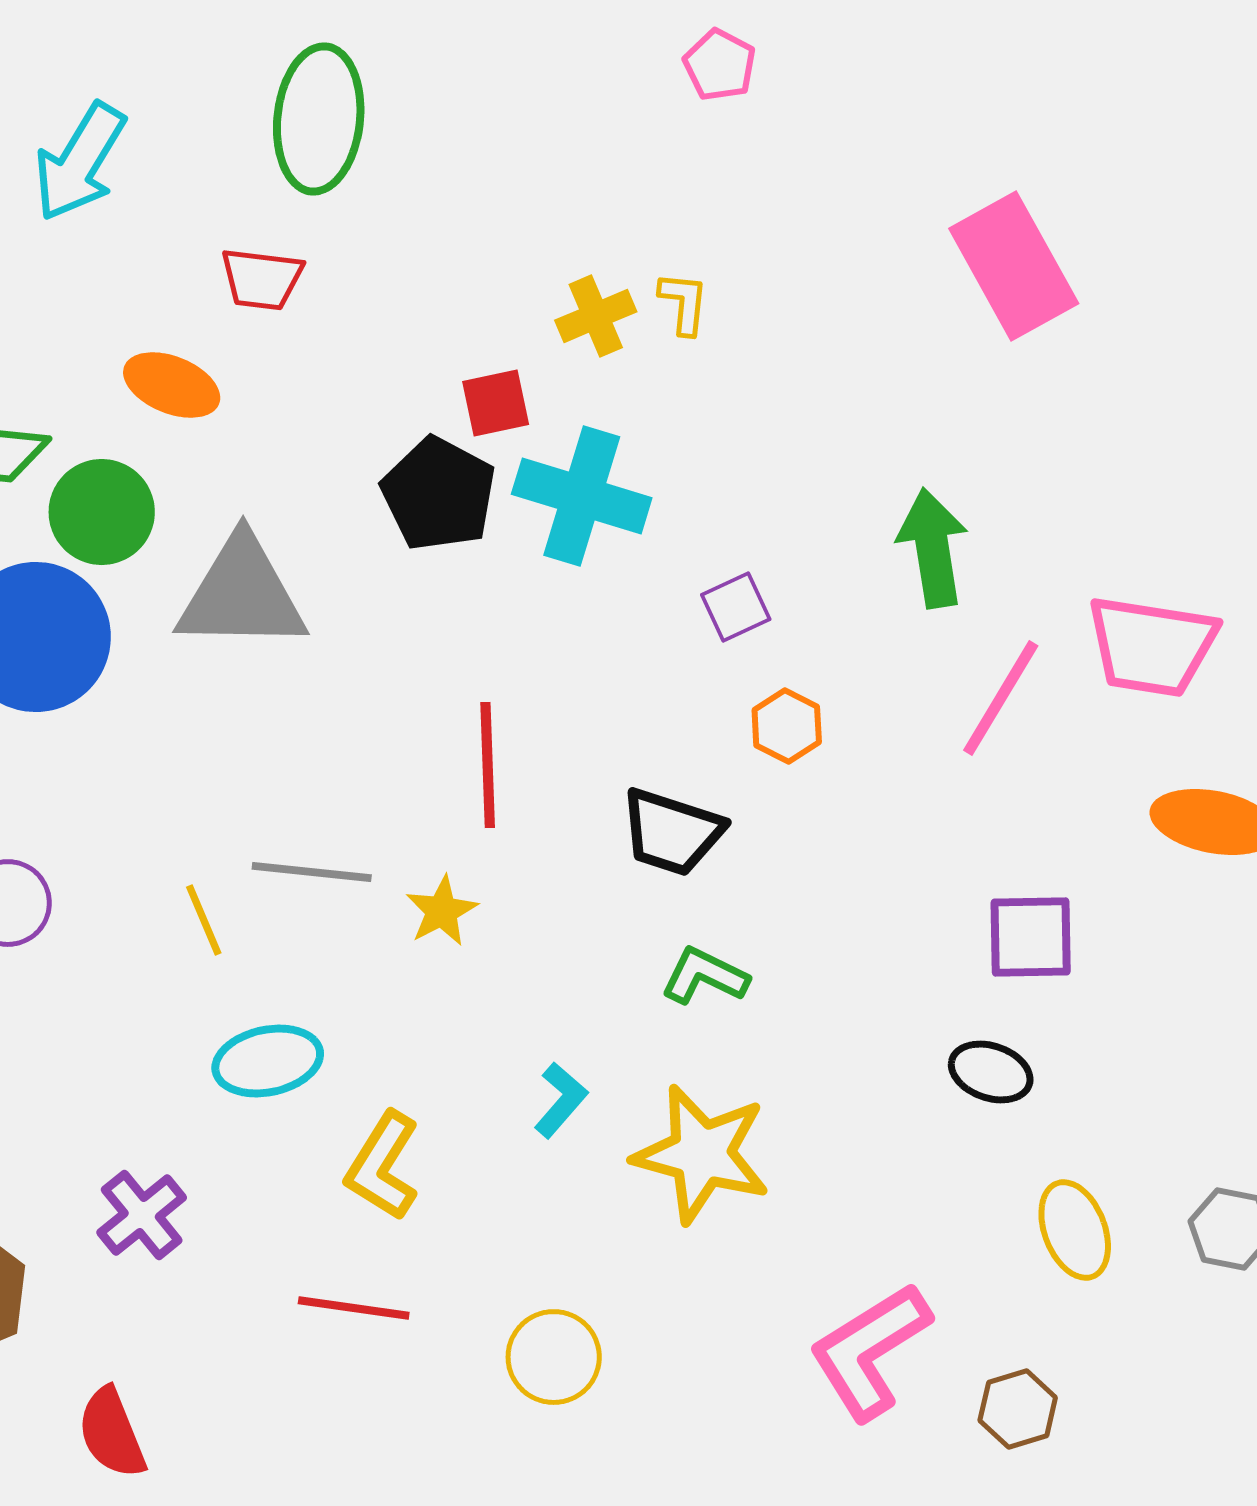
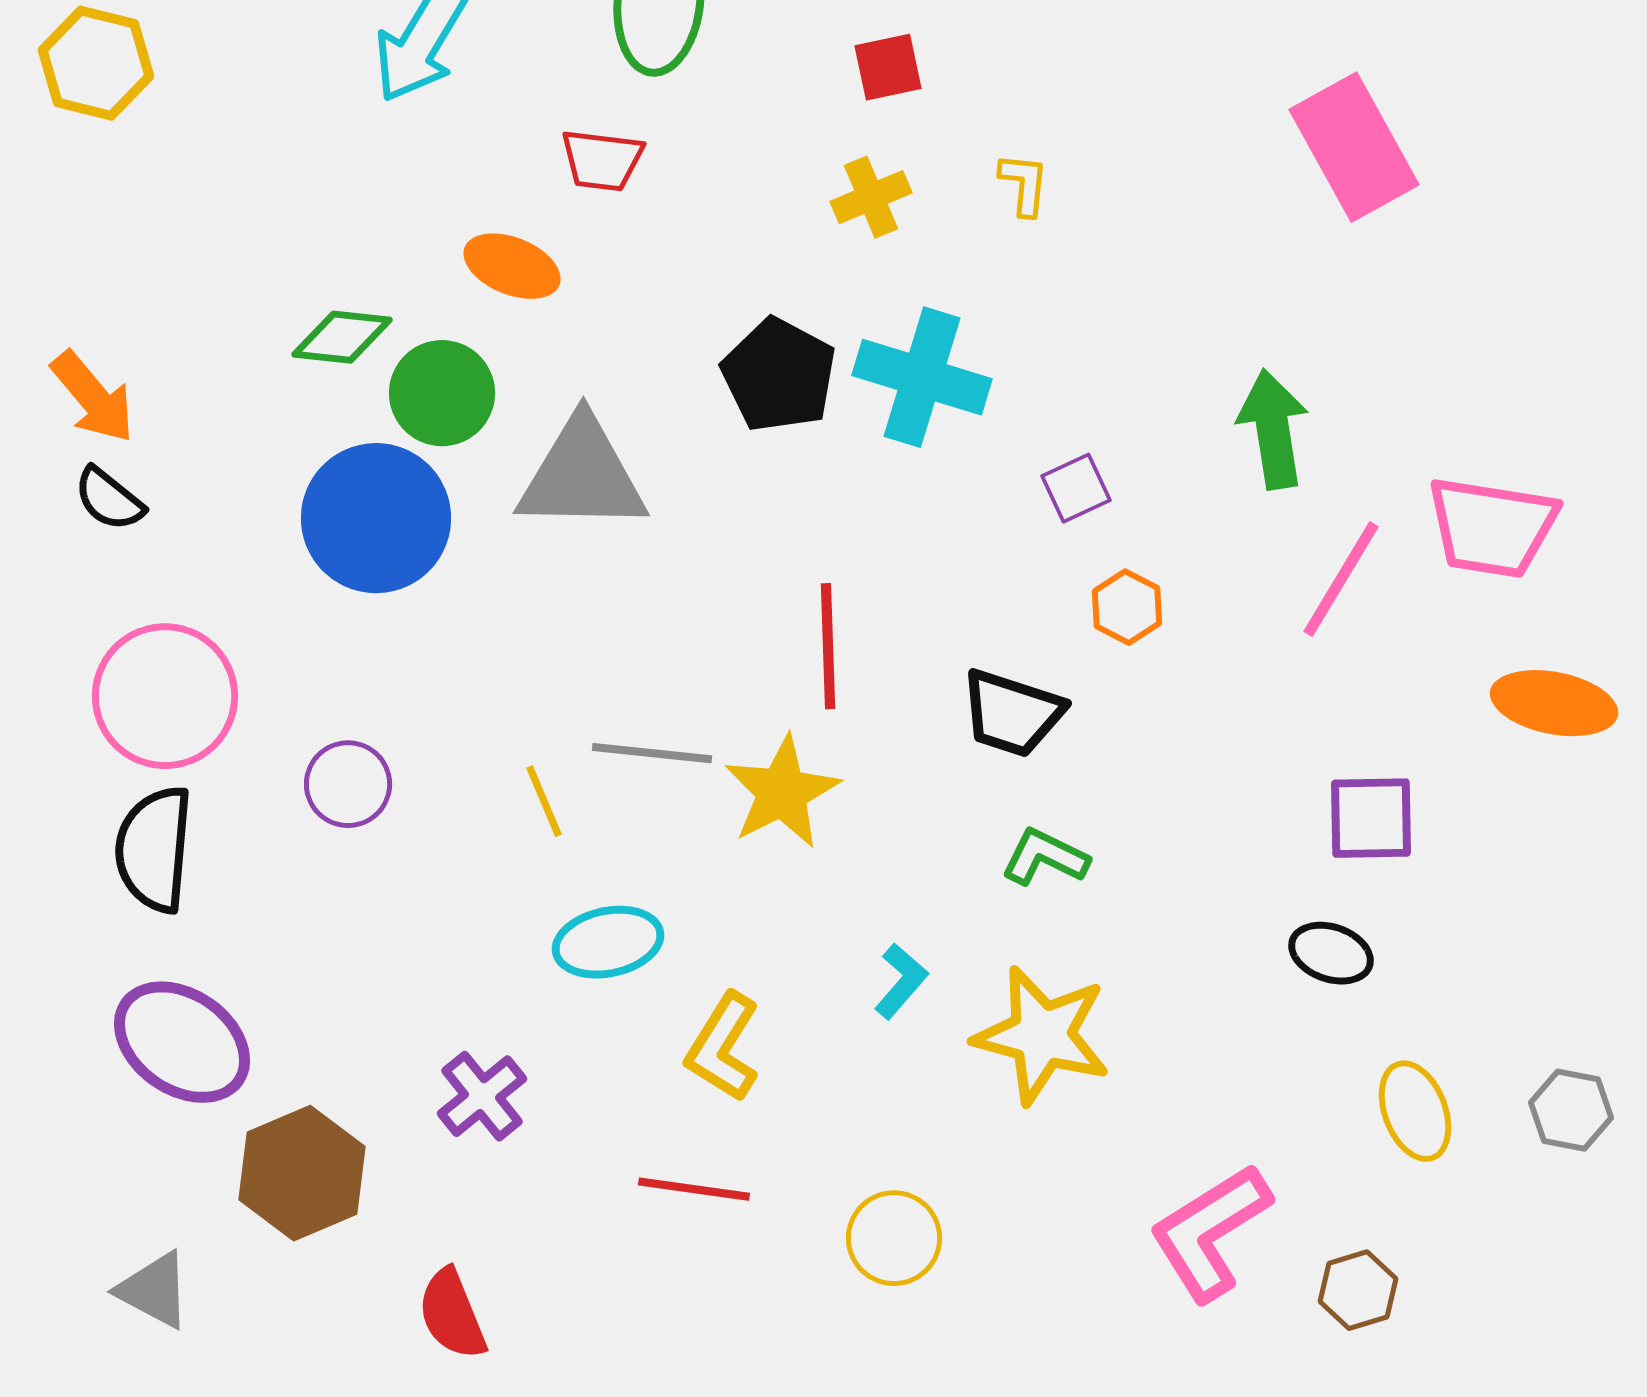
yellow cross: (596, 316) -> (871, 197), moved
red square: (496, 403) -> (888, 67), moved
yellow star: (442, 911) -> (782, 792), size x1.6

